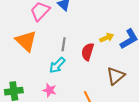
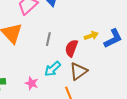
cyan arrow: (57, 65) -> (53, 69), moved
brown triangle: (116, 76) -> (79, 71), moved

